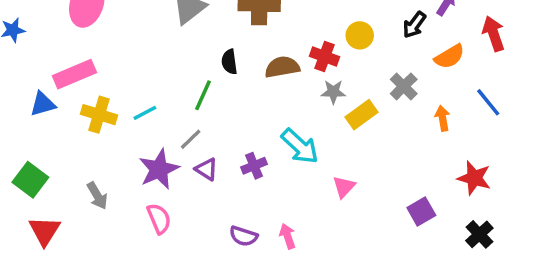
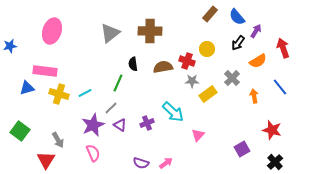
pink rectangle: (74, 74) -> (45, 71), turned 30
red triangle: (44, 231) -> (46, 160), moved
pink arrow: (287, 236) -> (166, 163), turned 72

